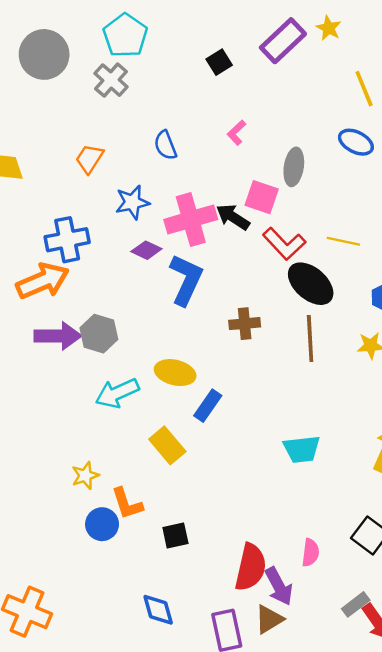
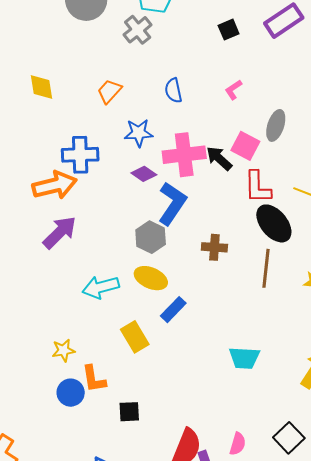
red L-shape: (284, 244) -> (258, 187), turned 33
gray hexagon: (99, 334) -> (151, 237), moved
purple arrow: (58, 336) -> (60, 232), turned -54

